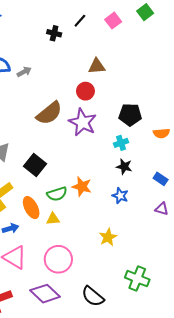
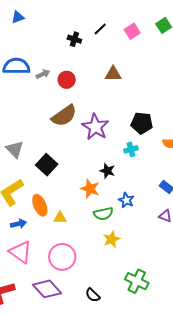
red circle: (85, 91) -> (67, 80), moved
black star: (124, 167) -> (107, 171), moved
green semicircle: (57, 194) -> (103, 214), moved
black semicircle: (93, 296) -> (93, 295), size x0.7

